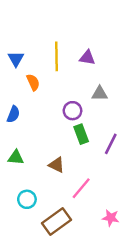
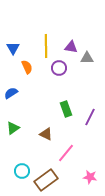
gray triangle: (100, 93) -> (87, 58), moved
purple circle: (73, 111) -> (59, 68), moved
blue semicircle: (13, 114) -> (11, 93), turned -144
green triangle: (16, 157) -> (13, 128), turned -40
cyan circle: (27, 199) -> (22, 171), moved

